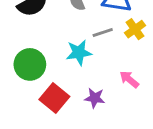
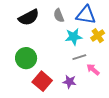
gray line: (103, 33) -> (79, 57), moved
cyan star: (79, 53) -> (74, 37), moved

